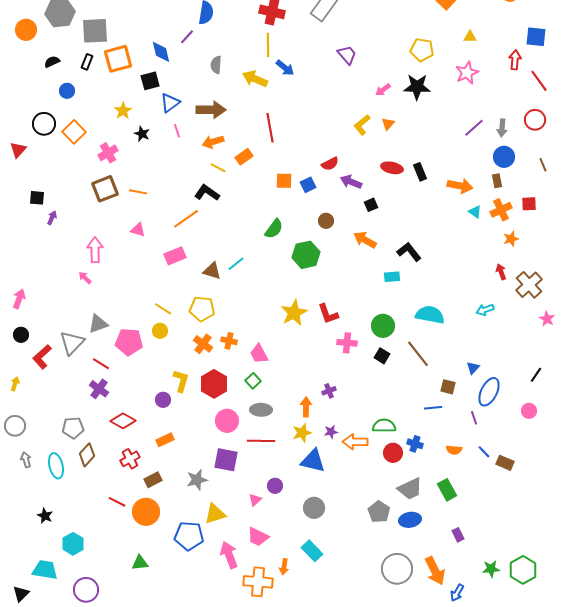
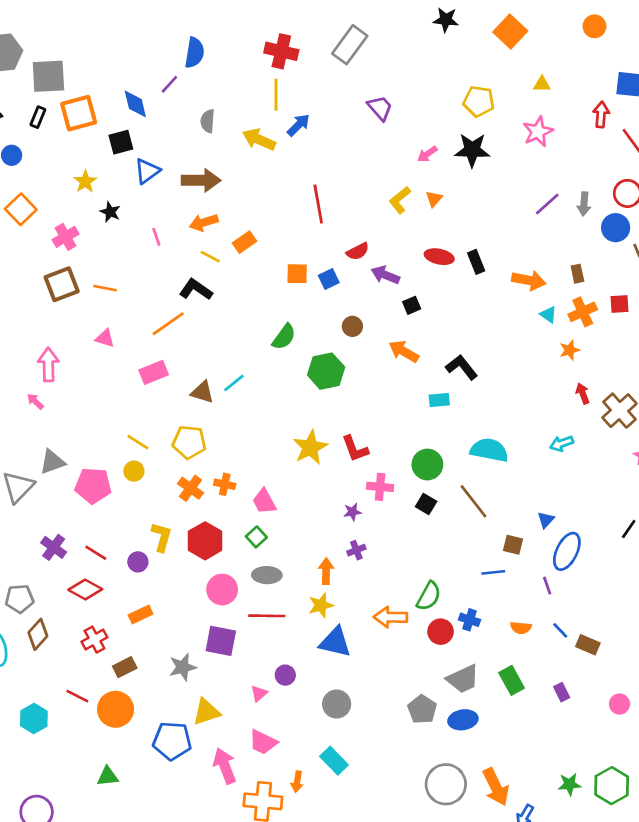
blue arrow: (285, 68) -> (298, 125), turned -84
red line: (270, 128) -> (318, 204), moved
pink line: (177, 131) -> (156, 237), moved
blue circle: (504, 157) -> (616, 228), moved
orange star: (511, 239) -> (570, 350), moved
red line: (101, 364) -> (96, 553), moved
pink circle: (529, 411) -> (620, 704), moved
green semicircle: (384, 426) -> (429, 596), turned 120
purple star: (331, 432) -> (352, 512), moved
purple rectangle: (458, 535) -> (562, 692), moved
cyan hexagon: (73, 544) -> (34, 718), moved

